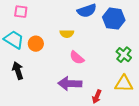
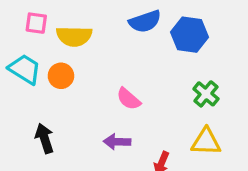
yellow semicircle: (67, 34) -> (74, 36), moved, size x1.5
black arrow: (18, 71) -> (44, 138), moved
purple arrow: (70, 84) -> (117, 142), size x0.7

